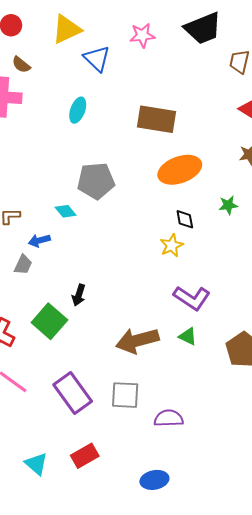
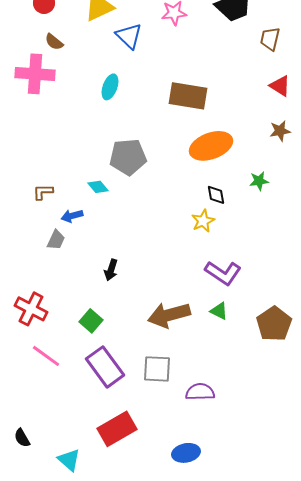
green square: (49, 321) -> (91, 321), moved, size x0.7
red rectangle: (85, 456) -> (117, 429), size x1.4
cyan triangle: (36, 464) -> (69, 460), moved

